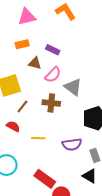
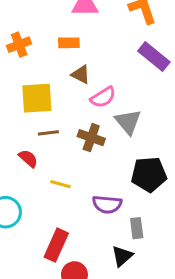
purple rectangle: (53, 50) -> (154, 57), moved, size x1.5
brown line: (22, 106) -> (48, 133), turned 32
black triangle: (90, 176) -> (122, 256), turned 35
red rectangle: (45, 179) -> (56, 245), turned 65

